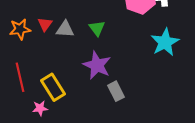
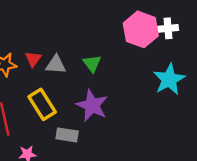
yellow rectangle: (53, 87) -> (42, 104), moved
gray rectangle: (116, 91) -> (67, 135), moved, turned -54

